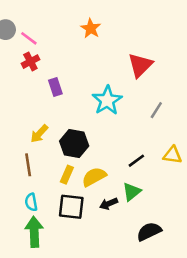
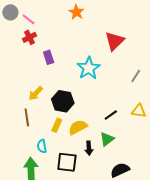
gray line: (156, 110) -> (136, 76), moved
cyan semicircle: (31, 202) -> (42, 146), moved
black arrow: (109, 204) -> (89, 148), turned -72
black square: (71, 207) -> (67, 162), moved

